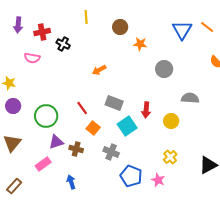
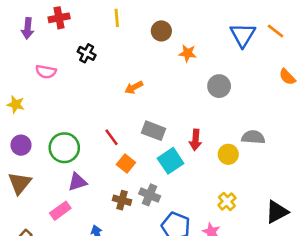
red cross: (42, 32) -> (59, 18), moved
gray semicircle: (190, 98) -> (253, 137), moved
purple circle: (13, 106) -> (21, 145), moved
brown cross: (76, 149) -> (122, 200), moved

